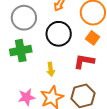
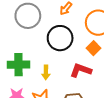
green cross: (21, 51) -> (18, 65), moved

